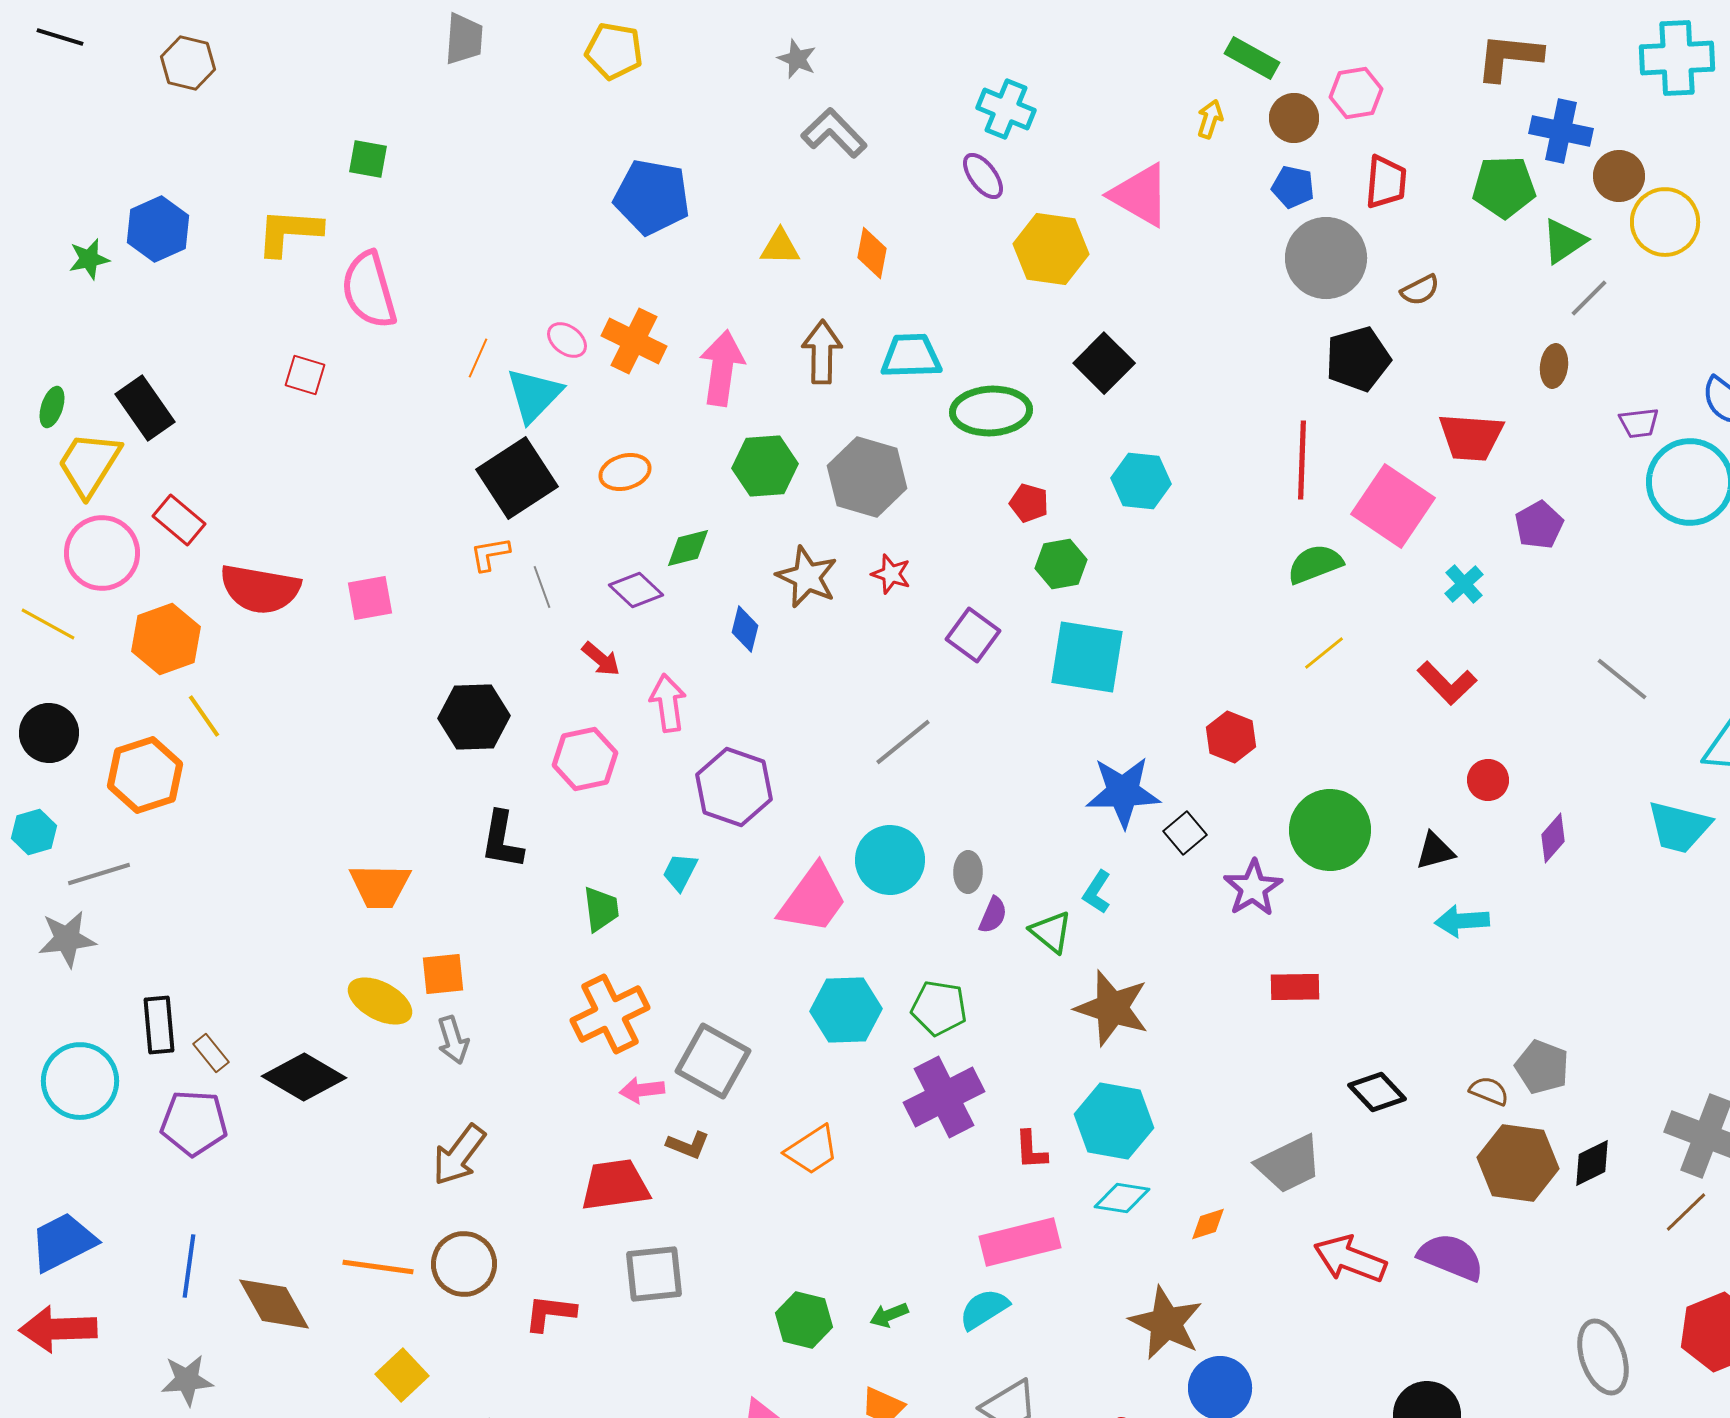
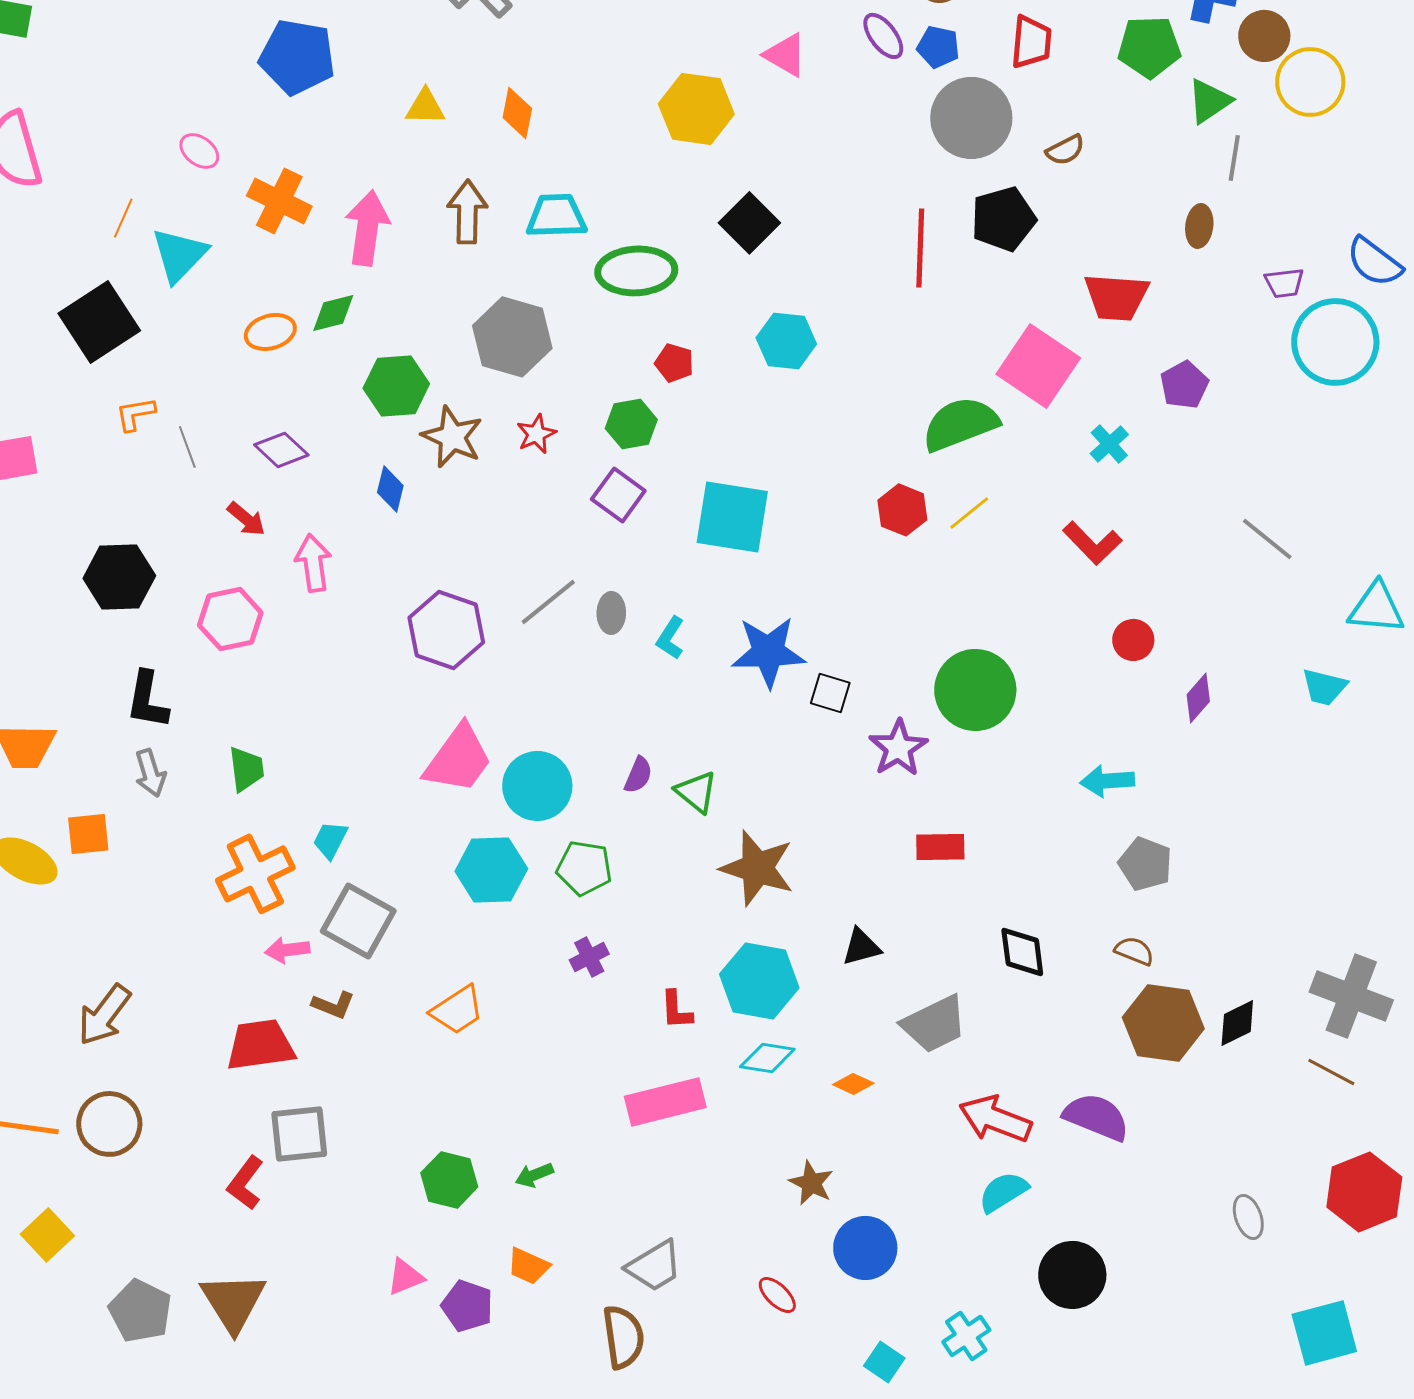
purple ellipse: (983, 176) -> (883, 36), moved
pink triangle: (1140, 195) -> (785, 55), size x0.7
gray line: (1589, 298) -> (1234, 158), turned -36
pink ellipse: (567, 340) -> (199, 151), moved
red line: (1302, 460) -> (920, 248), moved
green hexagon: (765, 466) -> (396, 386), moved
black square: (517, 478) -> (99, 322), moved
green diamond: (688, 548) -> (333, 313), moved
green hexagon: (1061, 564) -> (631, 424), moved
green semicircle: (1315, 564) -> (960, 424), size x1.4
red star: (891, 574) -> (536, 434), turned 30
red hexagon: (1231, 737) -> (902, 510), moved
purple hexagon: (734, 787) -> (446, 630), moved
cyan trapezoid: (1679, 827) -> (1324, 687), size x0.7
black square: (1185, 833) -> (830, 693), turned -33
black triangle: (1435, 851) -> (861, 947), moved
cyan circle: (890, 860) -> (537, 786), moved
cyan trapezoid: (680, 872) -> (330, 840), moved
gray ellipse: (968, 872) -> (611, 613), moved
cyan L-shape: (1097, 892) -> (670, 638), moved
gray arrow: (453, 1040) -> (150, 773), moved
gray pentagon: (1542, 1067) -> (1145, 864), moved
black diamond: (1377, 1092) -> (1022, 952), turned 36
purple cross: (944, 1097) -> (589, 957), size x0.5
brown line: (1686, 1212) -> (1331, 1072), turned 72
orange diamond: (1208, 1224) -> (853, 1084), turned 42
cyan semicircle: (984, 1309) -> (1003, 1192), moved
red L-shape: (550, 1313) -> (245, 1183), moved, turned -60
brown star: (1166, 1323) -> (811, 1183), size x0.6
gray ellipse: (1603, 1357) -> (1248, 1217), size x0.6

